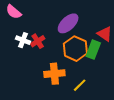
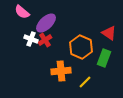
purple ellipse: (68, 23) -> (46, 23), moved
green rectangle: (93, 50) -> (104, 58), moved

